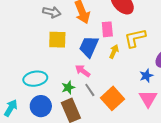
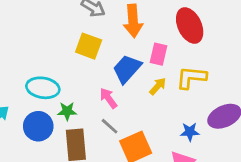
green star: (68, 87) -> (67, 111), moved
gray line: (90, 90) -> (110, 126), turned -32

